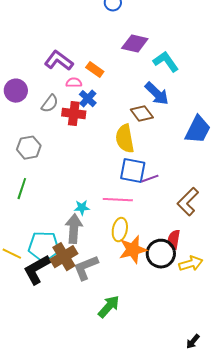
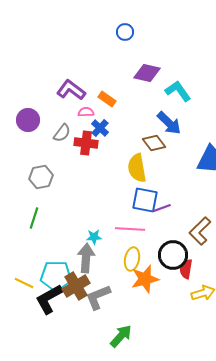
black circle: (161, 254) -> (173, 255), moved

